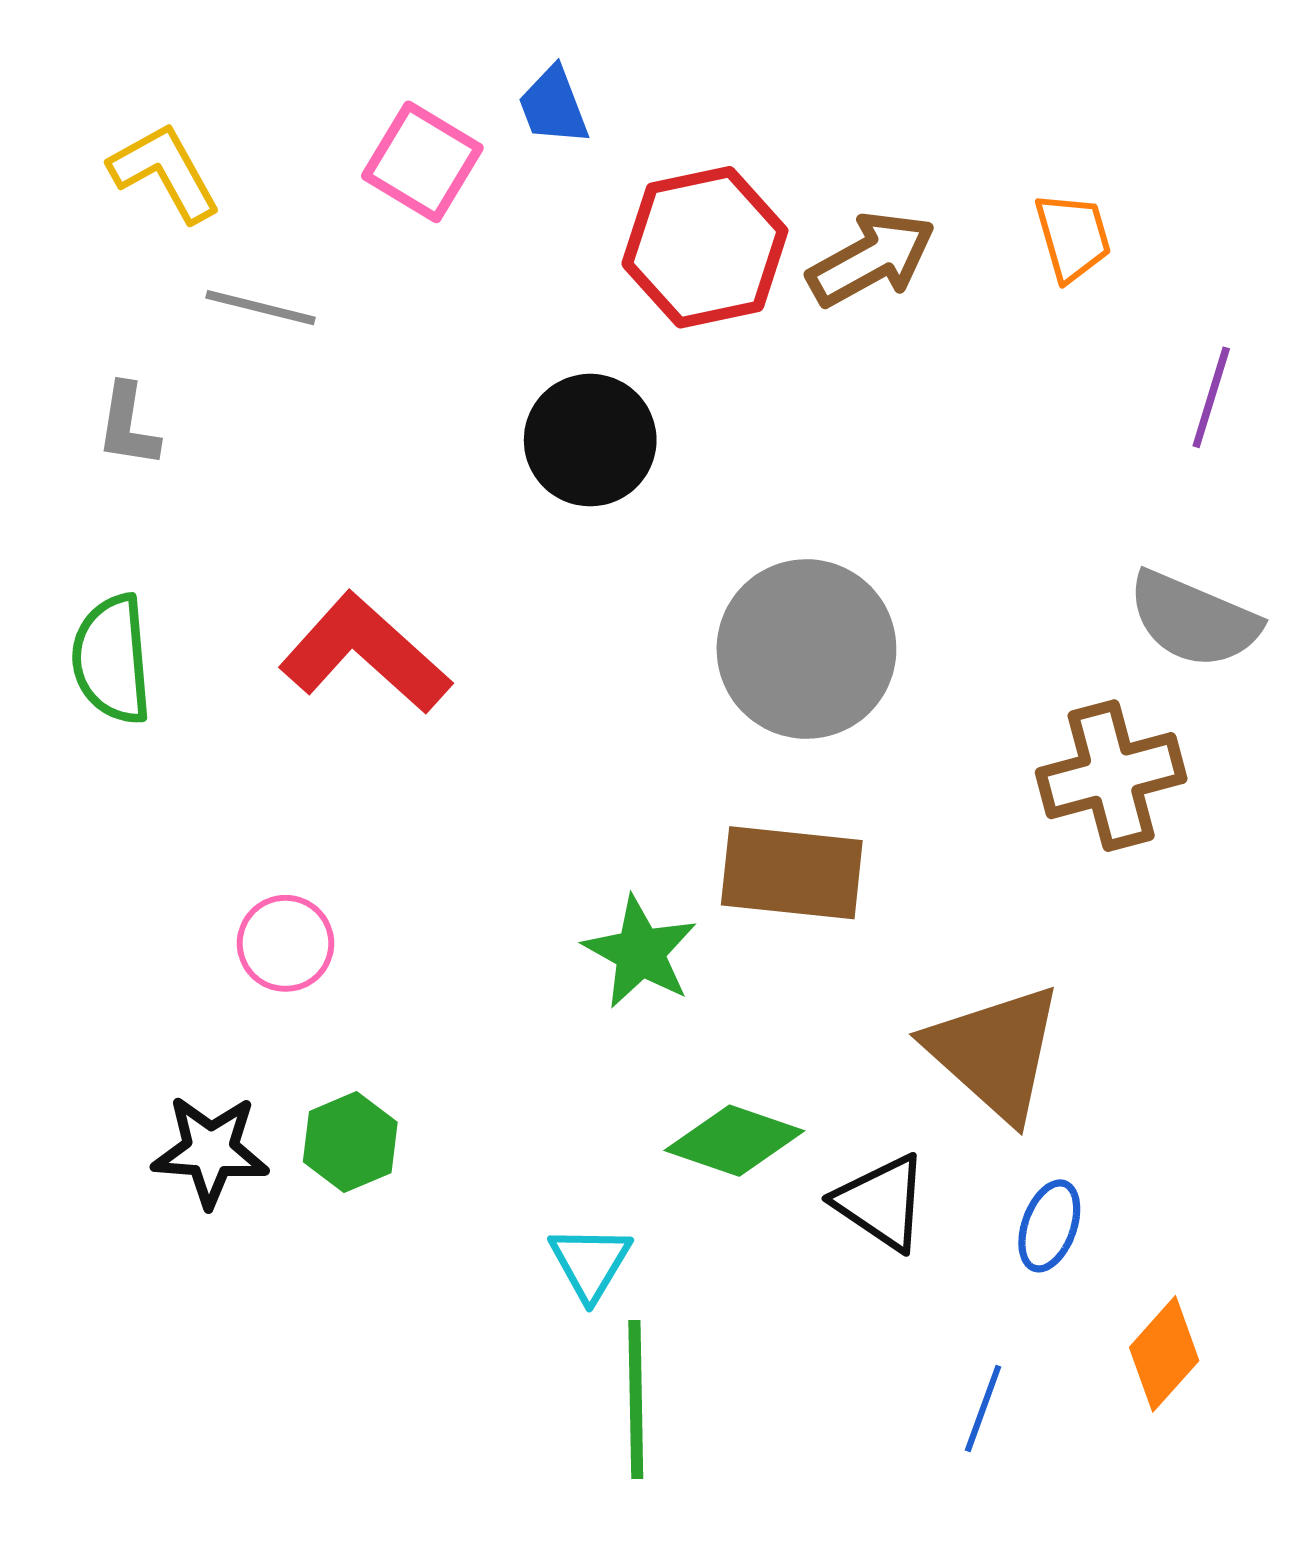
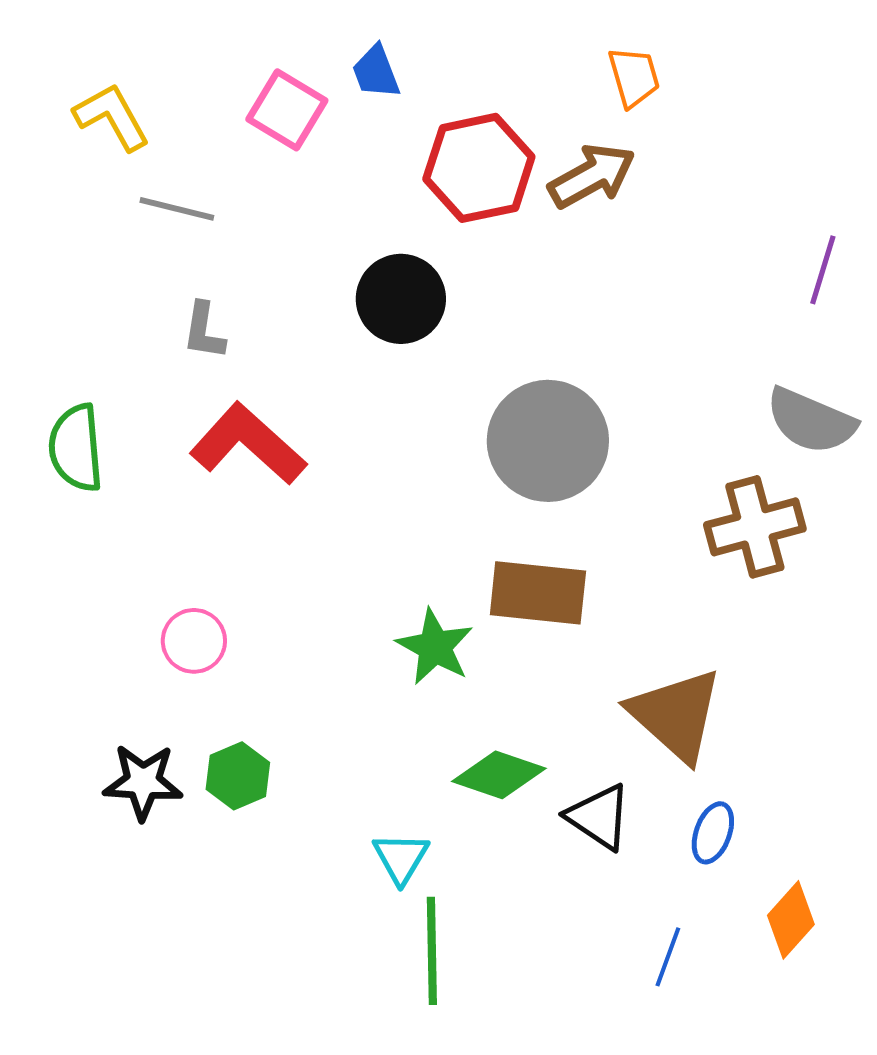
orange trapezoid: (1073, 237) -> (634, 77), moved
gray L-shape: (128, 425) -> (204, 331), moved

